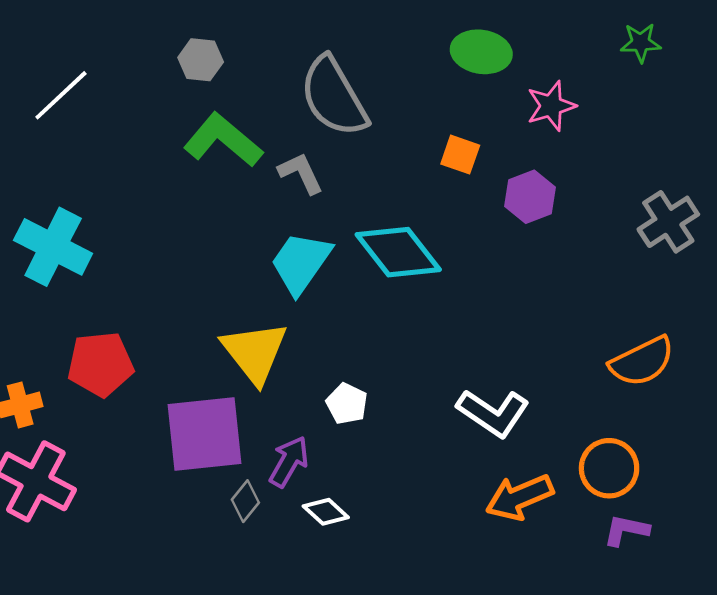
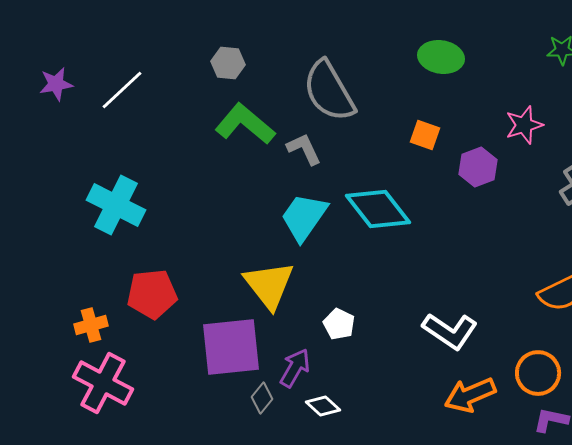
pink star: (551, 106) -> (524, 125), moved

